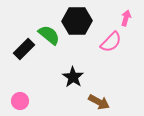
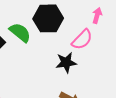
black star: (73, 77) -> (66, 62), moved, turned 30

